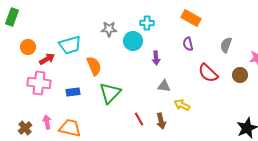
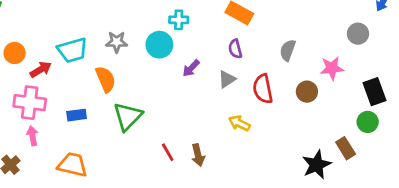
gray star: (109, 29) -> (117, 42), moved
purple arrow: (156, 58) -> (191, 68), turned 48
red semicircle: (208, 73) -> (263, 89), turned 35
gray triangle: (164, 86) -> (227, 79), moved, turned -40
yellow arrow: (182, 105) -> (239, 123), moved
pink arrow: (47, 122) -> (32, 136), moved

